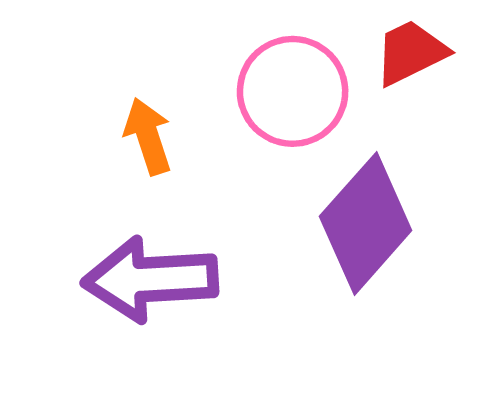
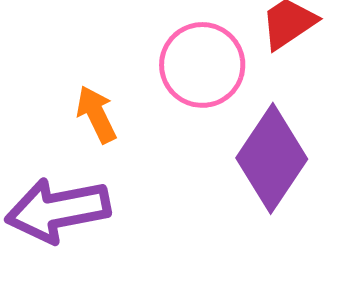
purple arrow: (150, 279) -> (58, 210), moved

